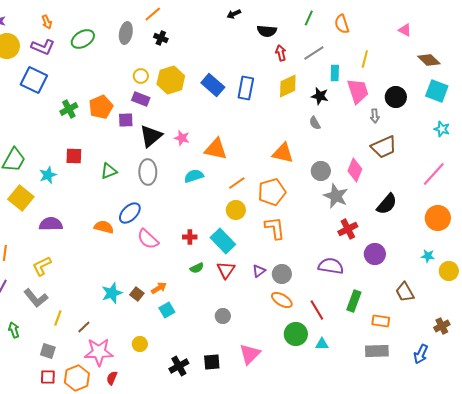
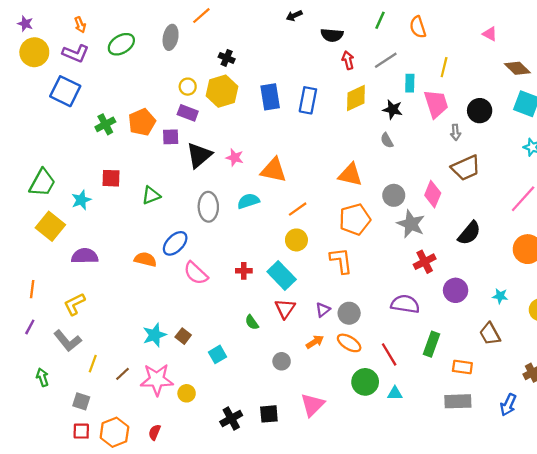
black cross: (161, 38) -> (227, 58), moved
blue rectangle: (213, 85) -> (270, 97), turned 40
gray ellipse: (148, 172) -> (208, 207), moved
orange pentagon: (272, 192) -> (355, 219), moved
cyan star: (428, 256) -> (500, 296), moved
green semicircle: (197, 268) -> (252, 322), moved, turned 80
orange arrow: (159, 288) -> (315, 342), moved
pink star: (99, 352) -> (157, 380), moved

